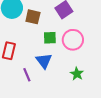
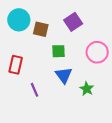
pink circle: (73, 40) -> (97, 52), moved
blue triangle: (44, 61) -> (64, 75), moved

